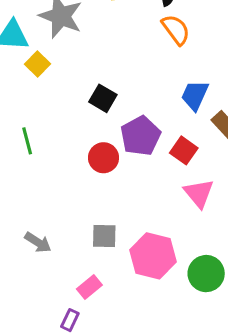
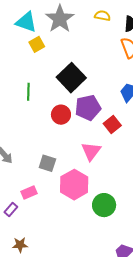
black square: (103, 98) -> (71, 78), size x1.6
green line: (27, 141) -> (28, 92), moved
pink triangle: (199, 193) -> (91, 151), moved

